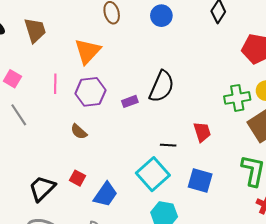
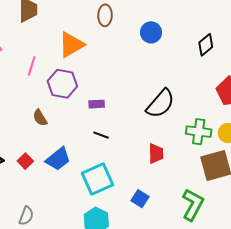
black semicircle: (162, 87) -> (160, 104), moved
black line: (168, 145) -> (101, 135), moved
blue square: (200, 180) -> (140, 199), size x0.7
blue trapezoid: (106, 194) -> (58, 159), moved

